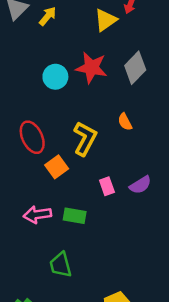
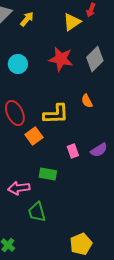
cyan circle: (55, 77) -> (18, 64), moved
yellow L-shape: (85, 139) -> (56, 114), turned 60
pink arrow: (37, 215) -> (19, 188), moved

